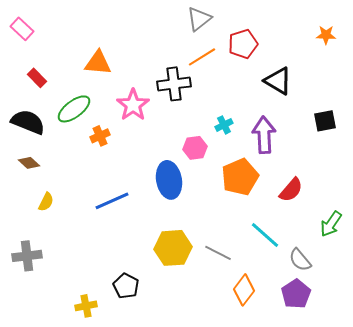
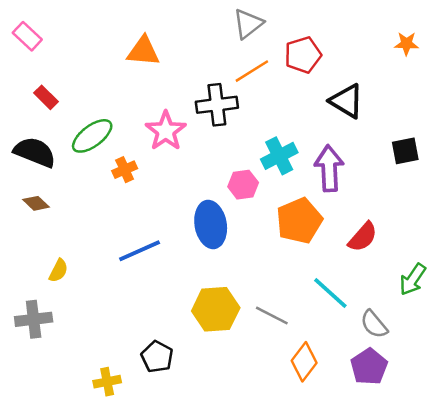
orange triangle: (98, 63) -> (143, 51), moved
cyan cross: (224, 125) -> (279, 156), size x1.6
yellow semicircle: (46, 202) -> (58, 271), moved

